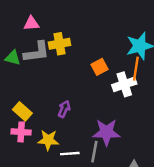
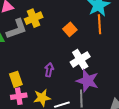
white cross: (124, 84) -> (80, 59), moved
yellow rectangle: (22, 111) -> (16, 79), turned 42
purple star: (106, 132) -> (87, 81), turned 30

